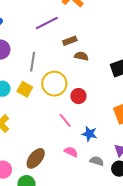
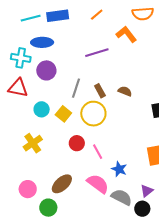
brown rectangle: (70, 41) -> (100, 91), moved, turned 72
red circle: (78, 96) -> (77, 143), moved
pink semicircle: (71, 152) -> (98, 184), size x1.6
gray semicircle: (97, 161) -> (122, 197), size x1.5

